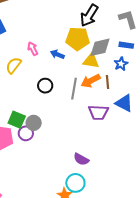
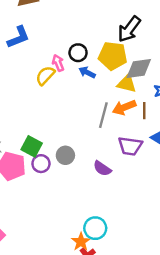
yellow semicircle: (14, 65) -> (45, 75), moved
black circle: (45, 86) -> (78, 53), moved
gray circle: (34, 123) -> (65, 155), moved
purple semicircle: (81, 159) -> (102, 168), moved

